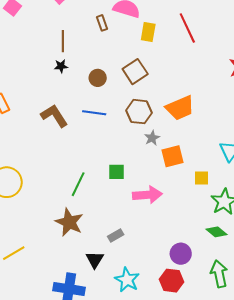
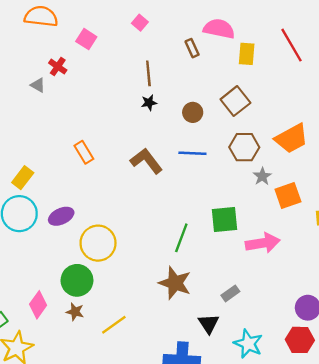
green square: (116, 172) -> (224, 220), size x1.4

